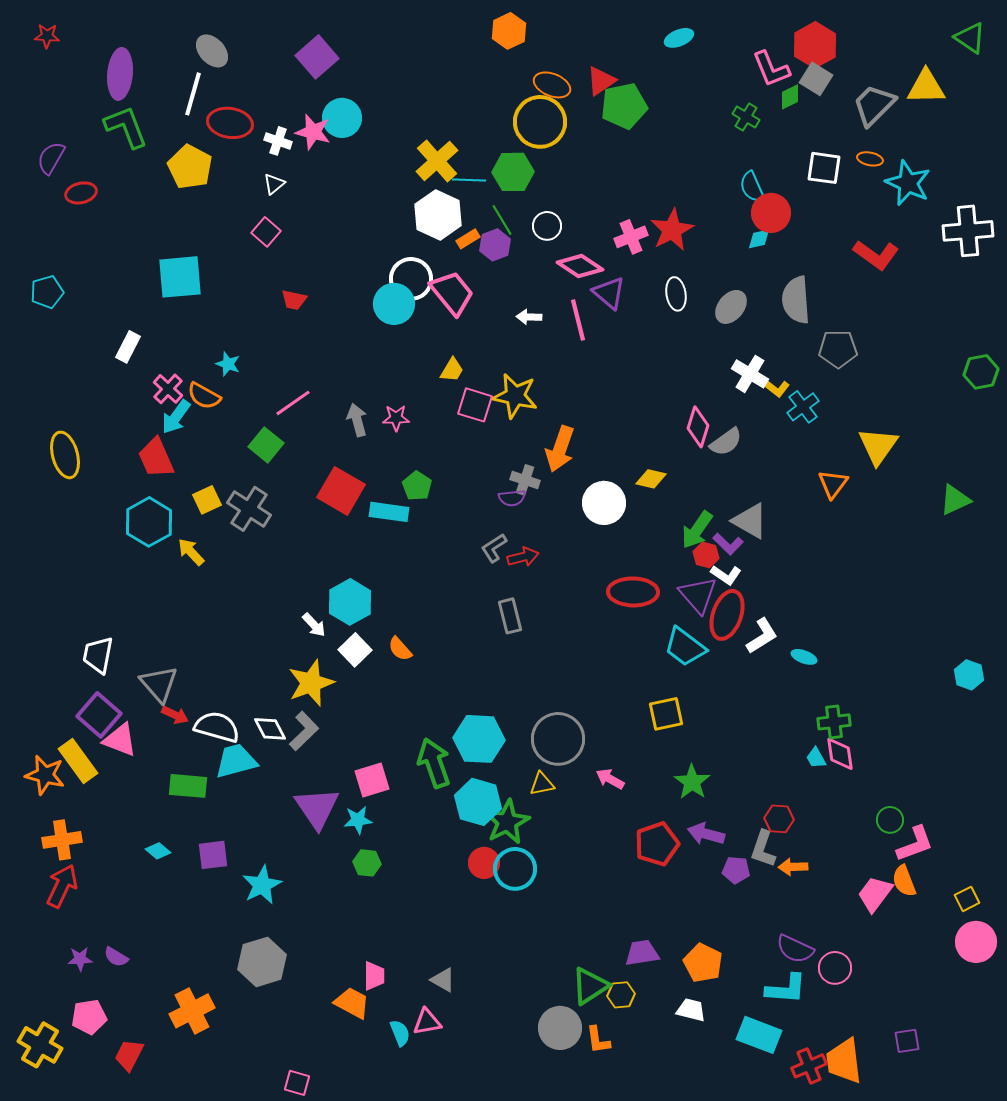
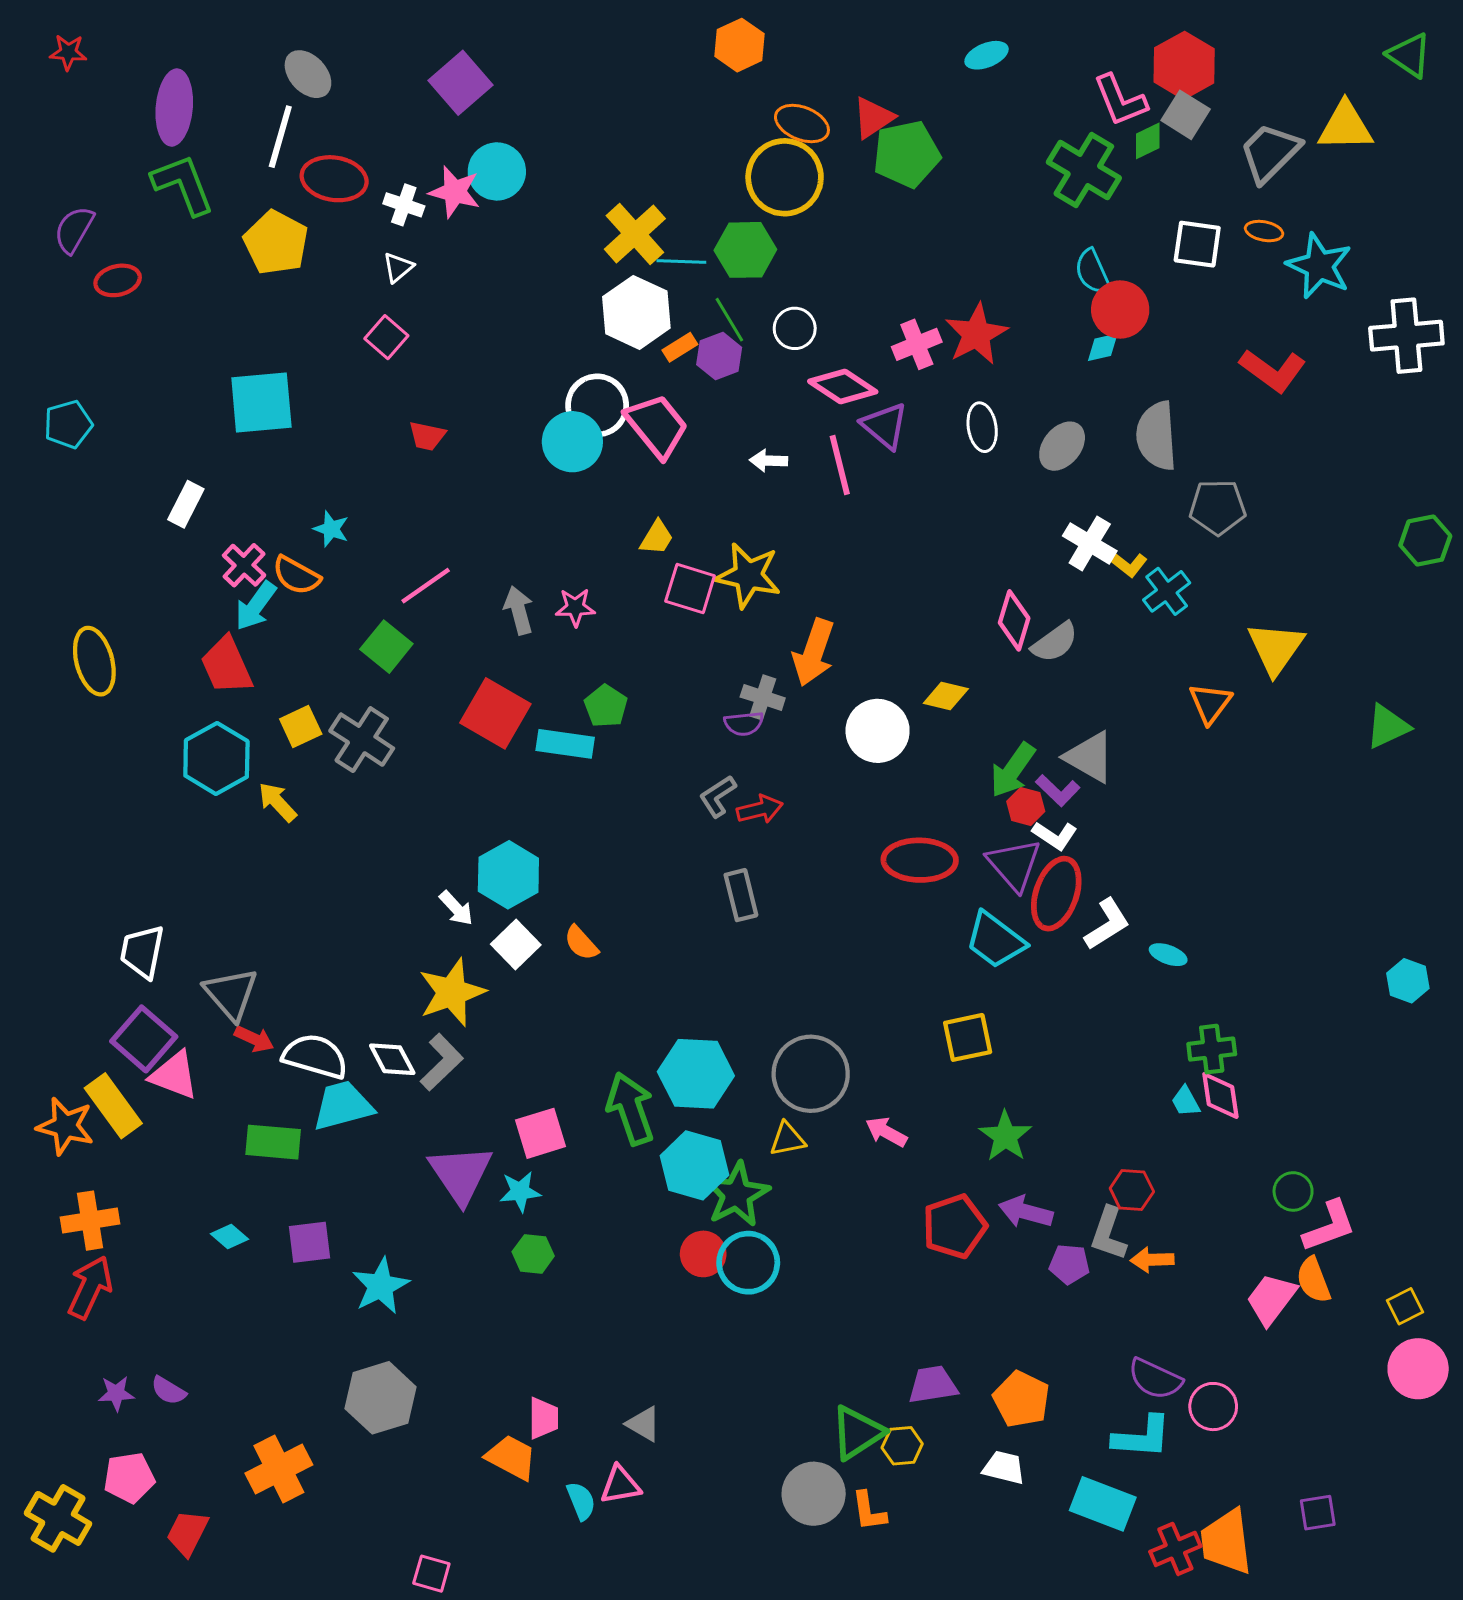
green cross: (746, 117) -> (1084, 170), size x1.8

